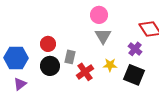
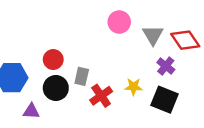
gray triangle: (103, 36) -> (153, 35), moved
purple triangle: (20, 84) -> (31, 111), moved, turned 40

